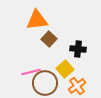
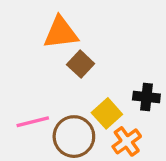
black cross: (78, 49) -> (146, 97), moved
pink line: (31, 72) -> (33, 122), moved

